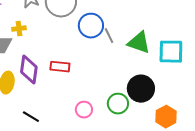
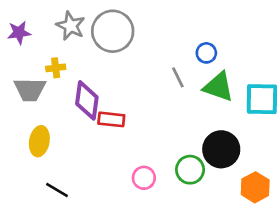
blue circle: (91, 26) -> (206, 53), moved, size x0.6
purple diamond: (29, 70) -> (87, 100), moved
black line: (31, 117) -> (57, 190), moved

